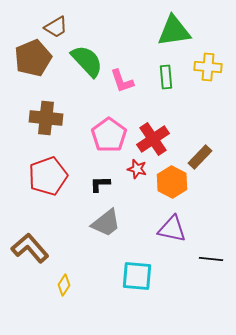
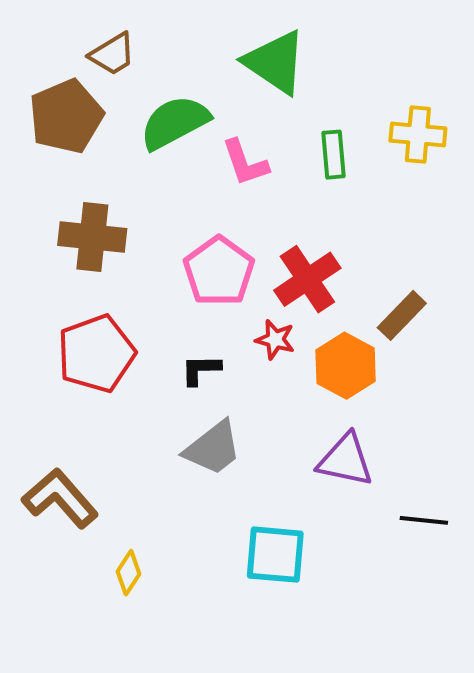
green triangle: (174, 31) -> (275, 62), moved, turned 42
green semicircle: (87, 61) -> (175, 122), turned -75

